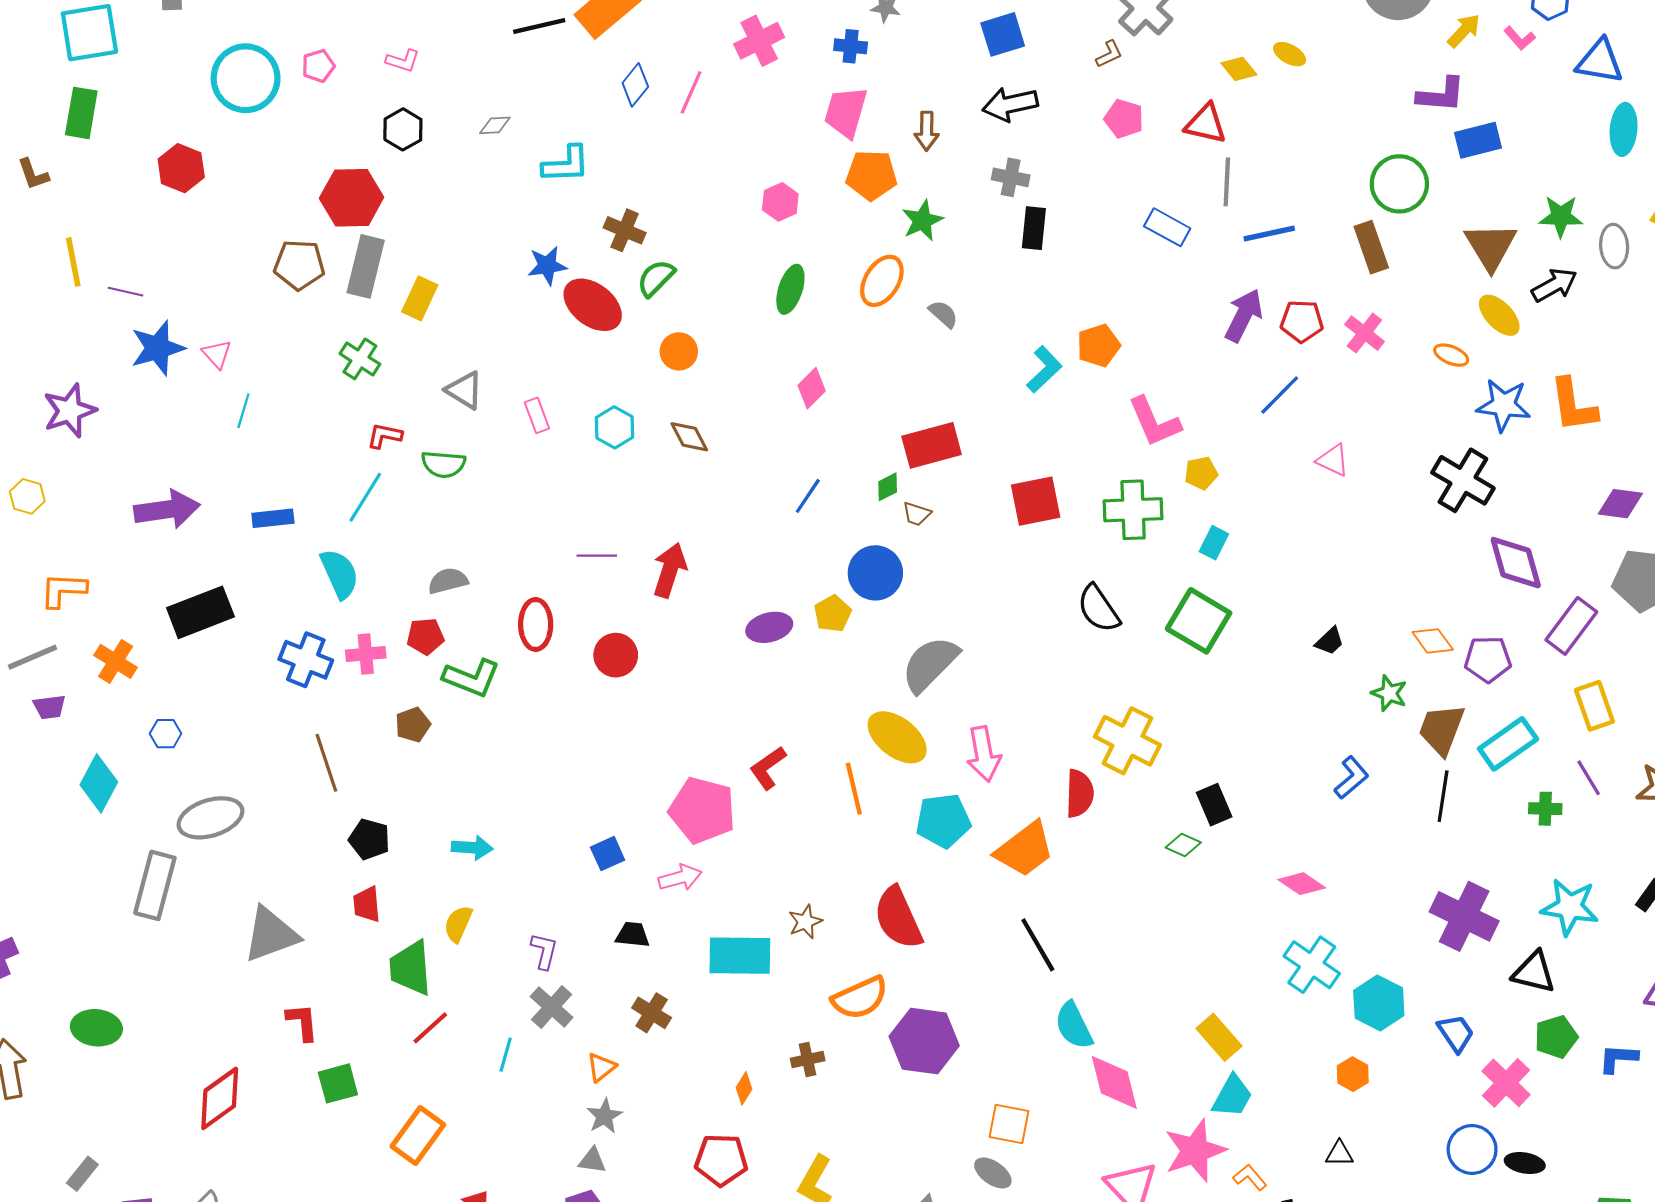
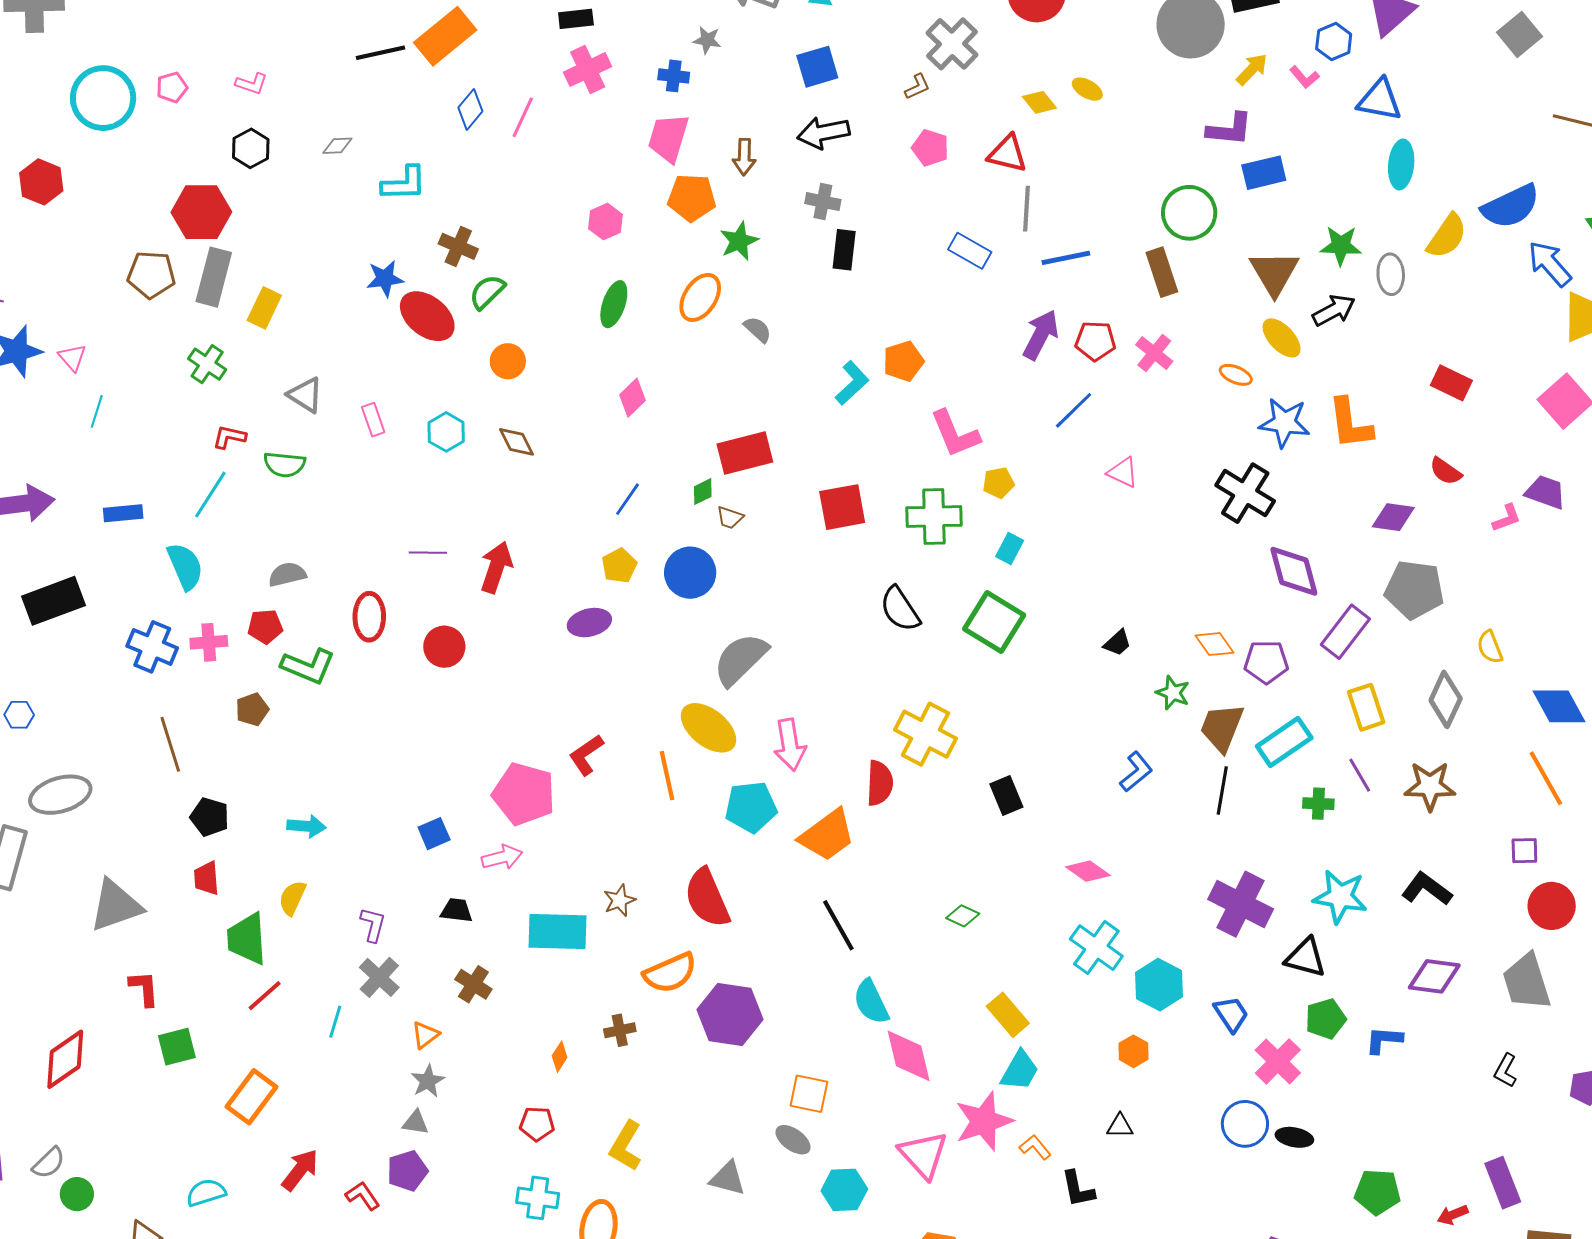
yellow pentagon: (833, 614) -> (619, 566), moved
green diamond: (1183, 845) -> (963, 916), moved
red pentagon: (721, 1160) -> (537, 1124), size x0.7

